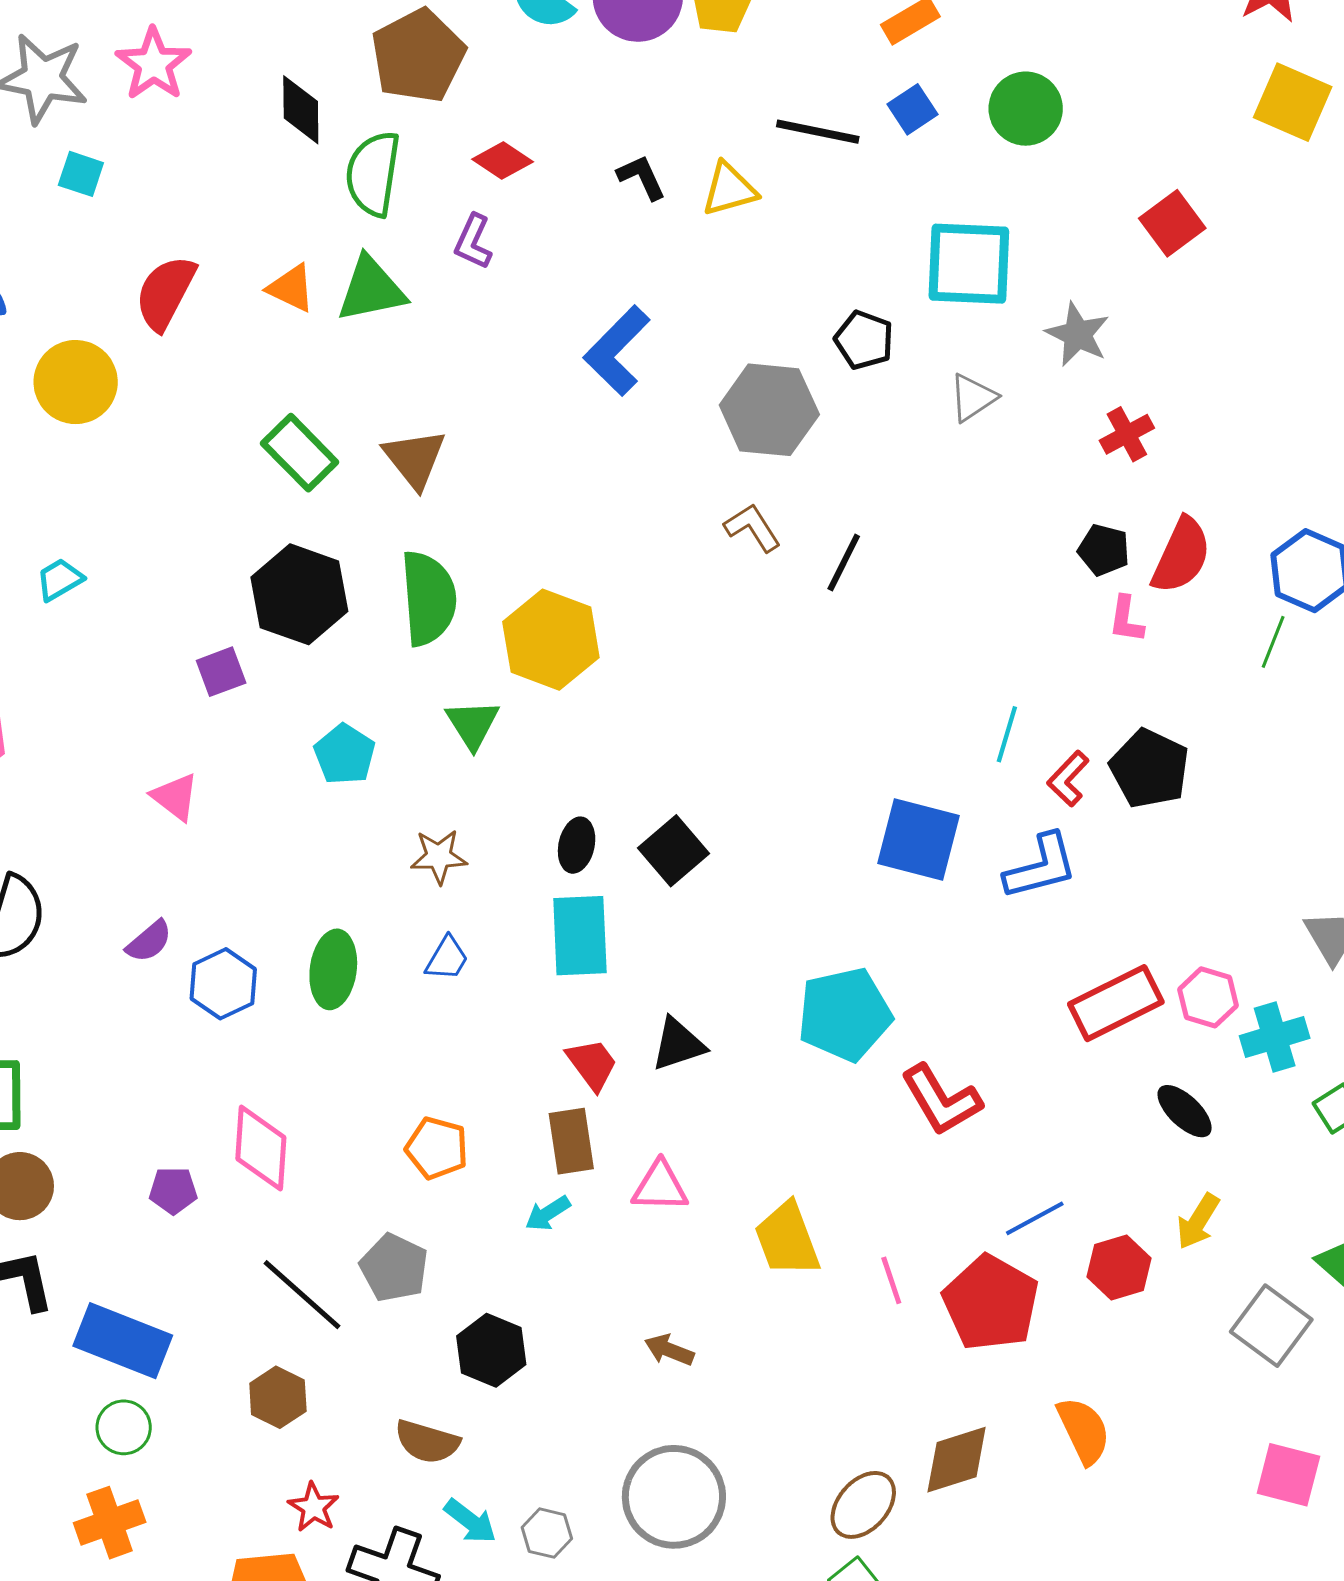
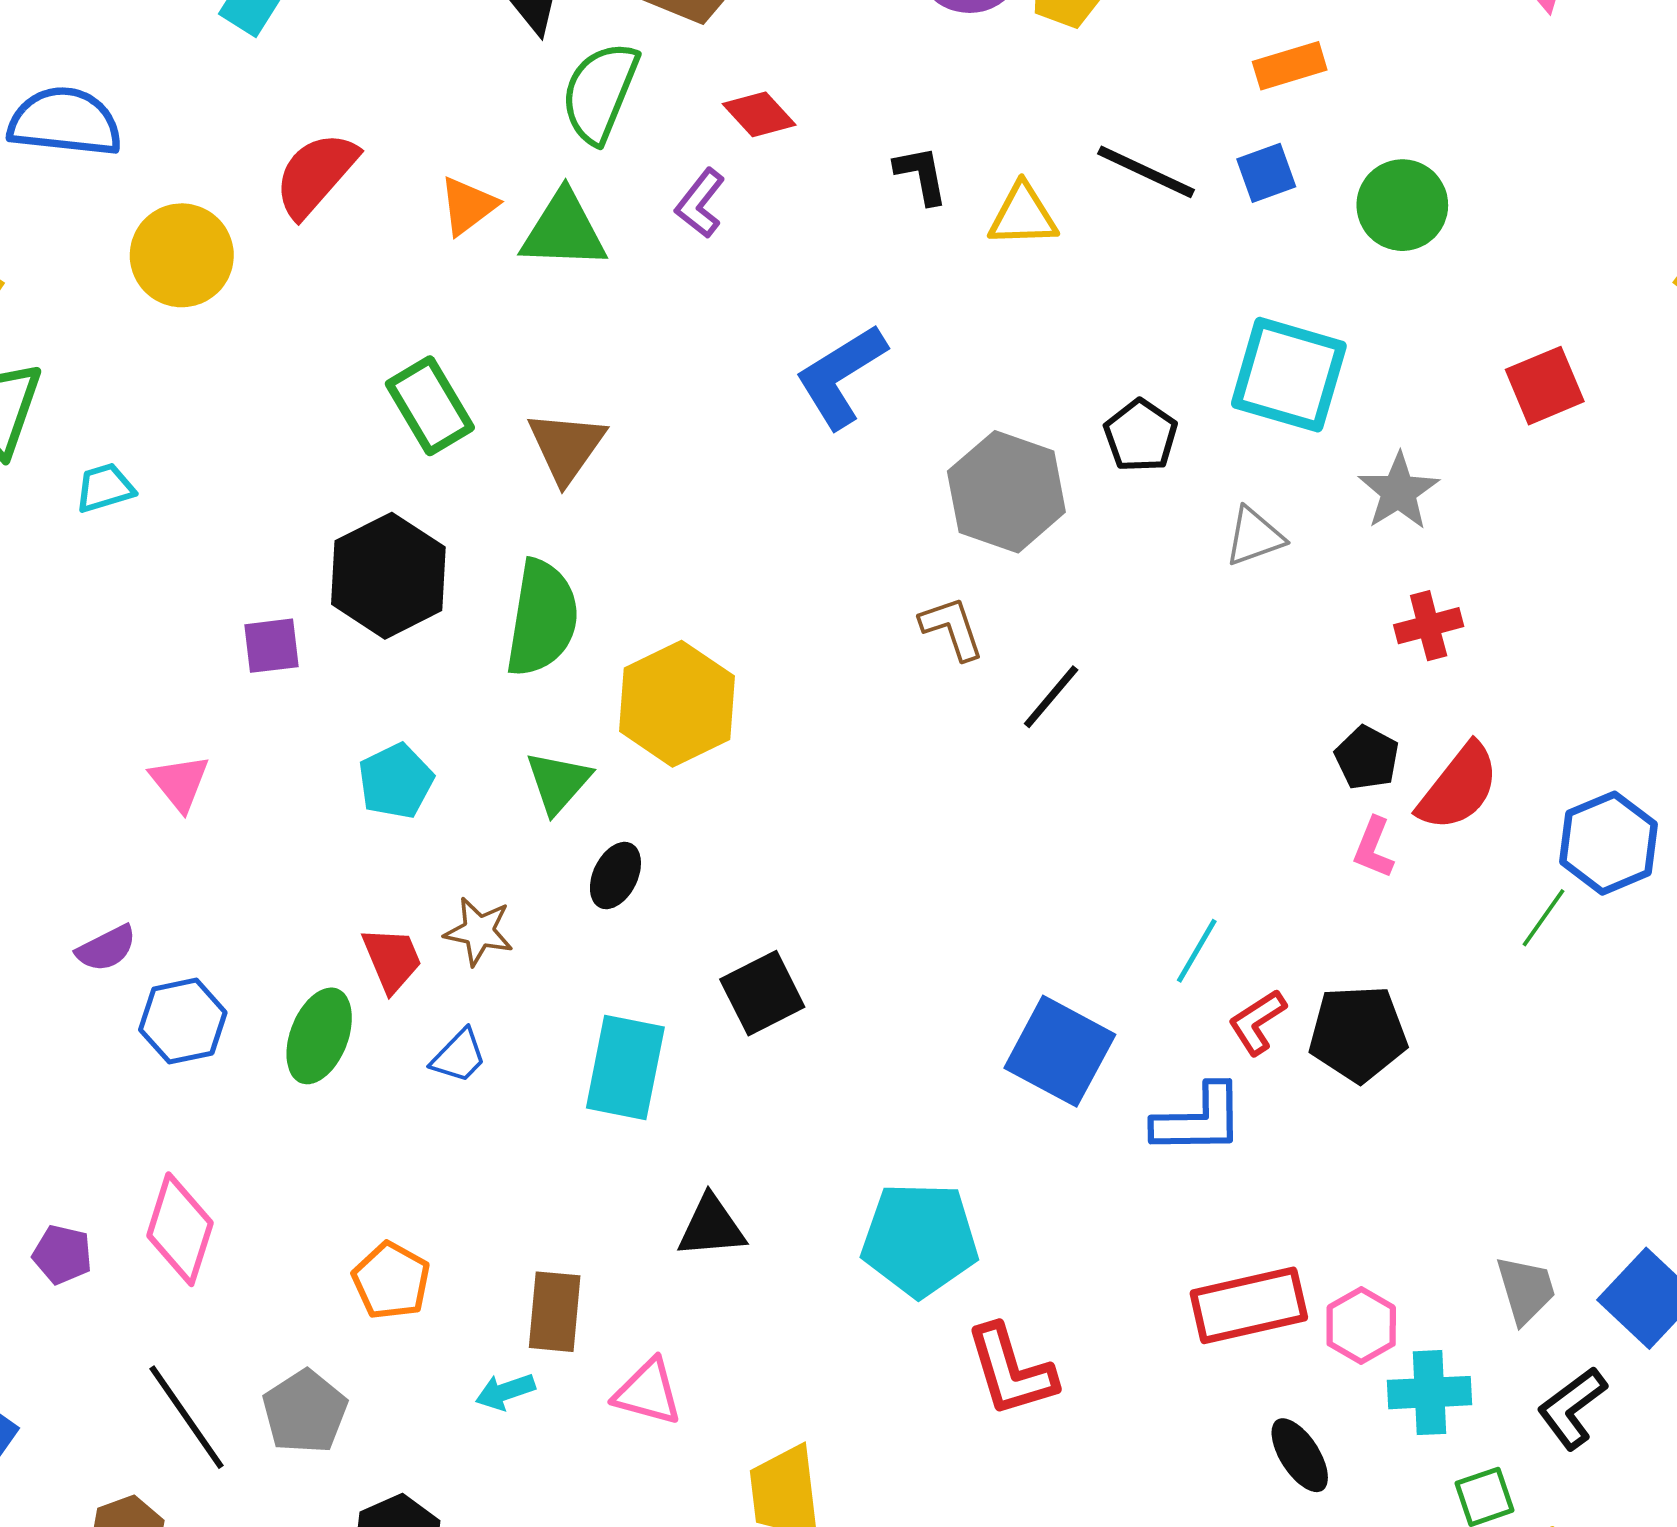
orange triangle: (291, 288) -> (468, 206), turned 44
black pentagon: (1150, 769) -> (1358, 1034), turned 30
black ellipse: (577, 845) -> (615, 876), moved
red trapezoid: (592, 1064) -> (392, 959), moved

